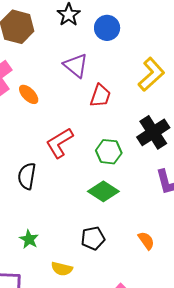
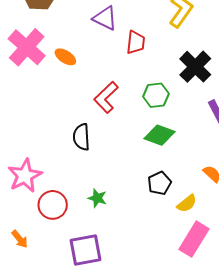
yellow semicircle: (62, 269) -> (187, 204), moved, turned -40

